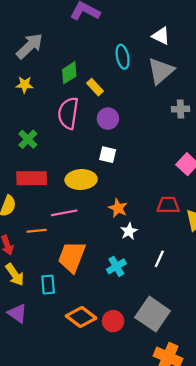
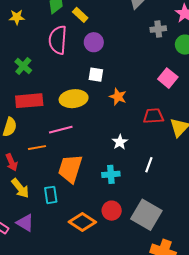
orange star: (118, 208) -> (118, 97), moved
cyan cross: (116, 266) -> (111, 174), turned 30
red circle: (113, 321) -> (112, 211), moved

